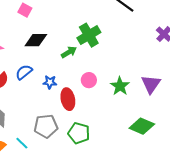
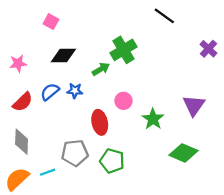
blue star: (50, 82) -> (75, 91), moved
green star: (120, 86) -> (153, 119), moved
cyan line: (22, 143) -> (48, 172), turned -64

